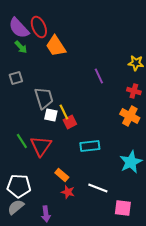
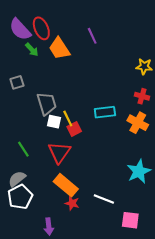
green arrow: (21, 47) -> (32, 50), moved
purple line: (99, 76) -> (92, 36), moved
red triangle: (41, 146) -> (59, 152), moved
cyan rectangle: (90, 146) -> (105, 112), moved
orange rectangle: (62, 175) -> (66, 185), size x1.6
white pentagon: (19, 186) -> (20, 197), turned -30
gray semicircle: (16, 207) -> (17, 179), moved

